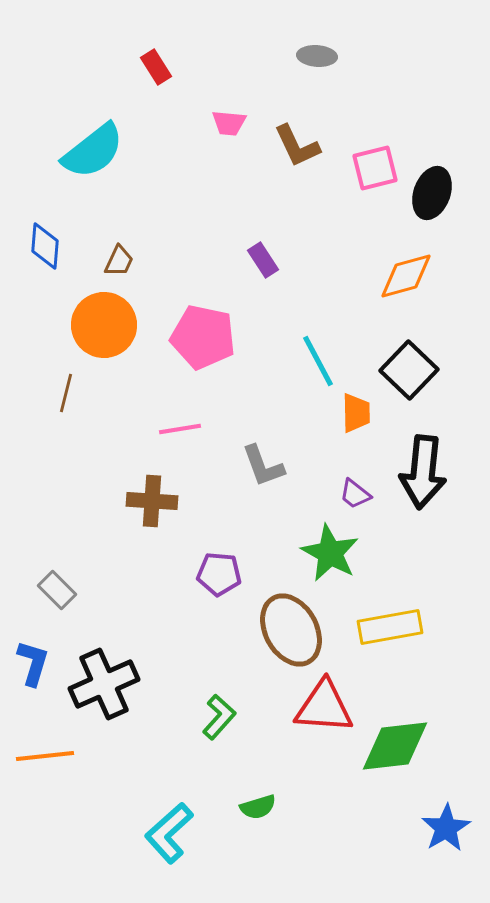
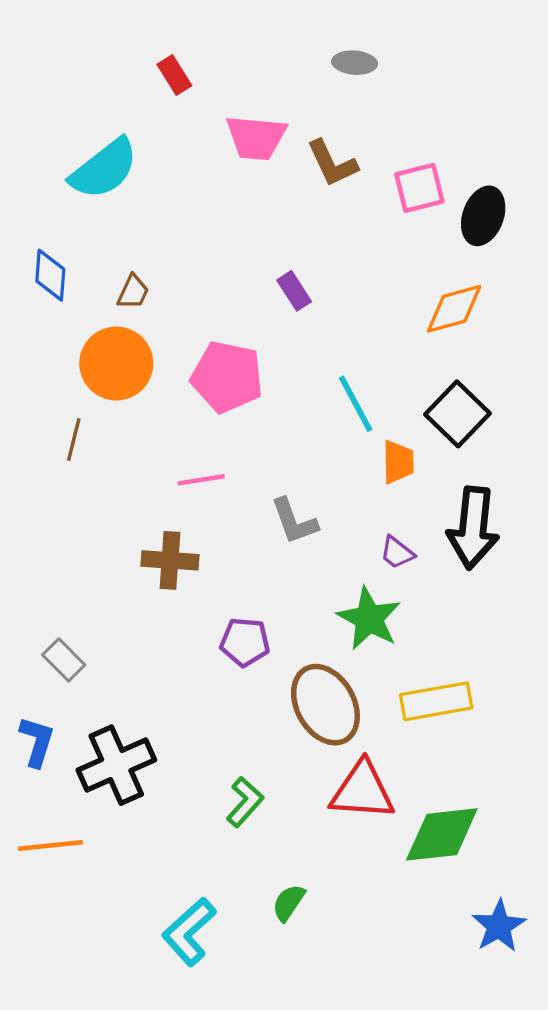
pink trapezoid: (229, 123) -> (256, 138), size x1.6
green semicircle: (258, 807) -> (289, 903), turned 141

